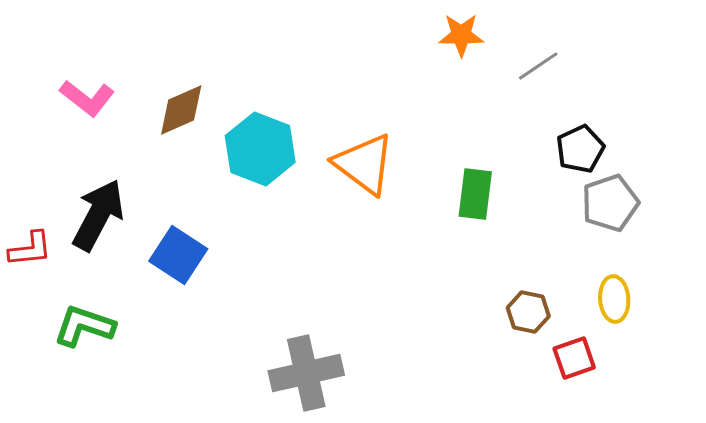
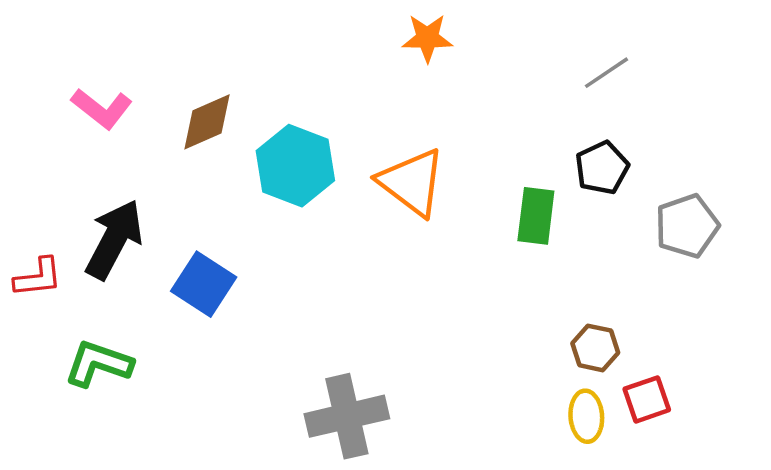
orange star: (461, 35) -> (427, 38), moved
black pentagon: (580, 149) -> (602, 168), moved
yellow ellipse: (614, 299) -> (586, 416), moved

